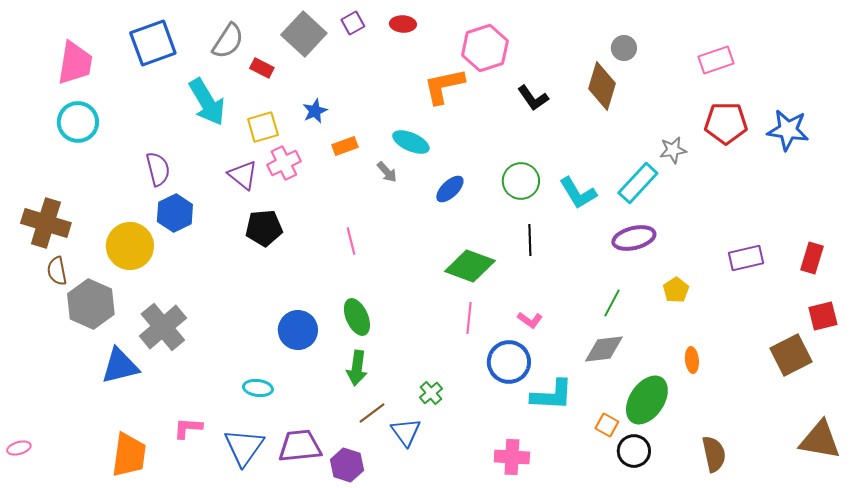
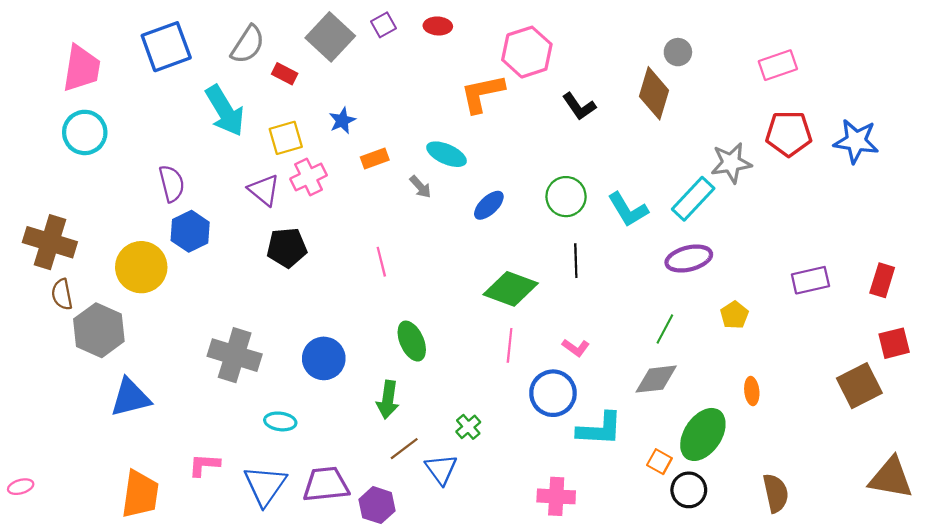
gray star: (673, 150) -> (731, 163), size x1.4
green ellipse: (357, 317) -> (412, 341), moved
gray cross: (163, 327) -> (235, 355), moved, turned -33

